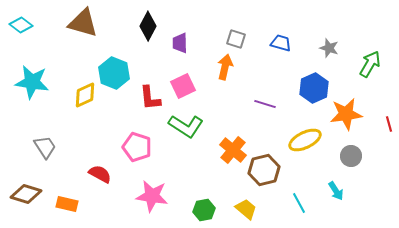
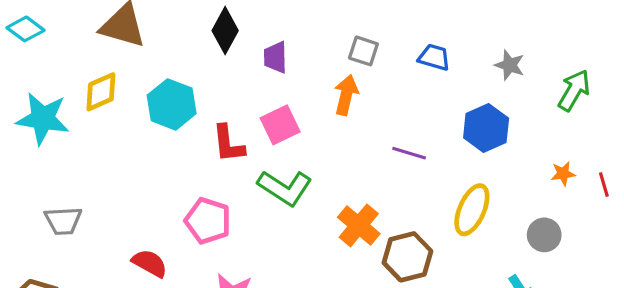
yellow diamond: (85, 95) -> (101, 92), moved
orange star: (346, 114) -> (563, 174), moved, size x0.5
yellow ellipse: (305, 140) -> (472, 210), turned -40
gray trapezoid: (45, 147) -> (63, 221), turned 120

